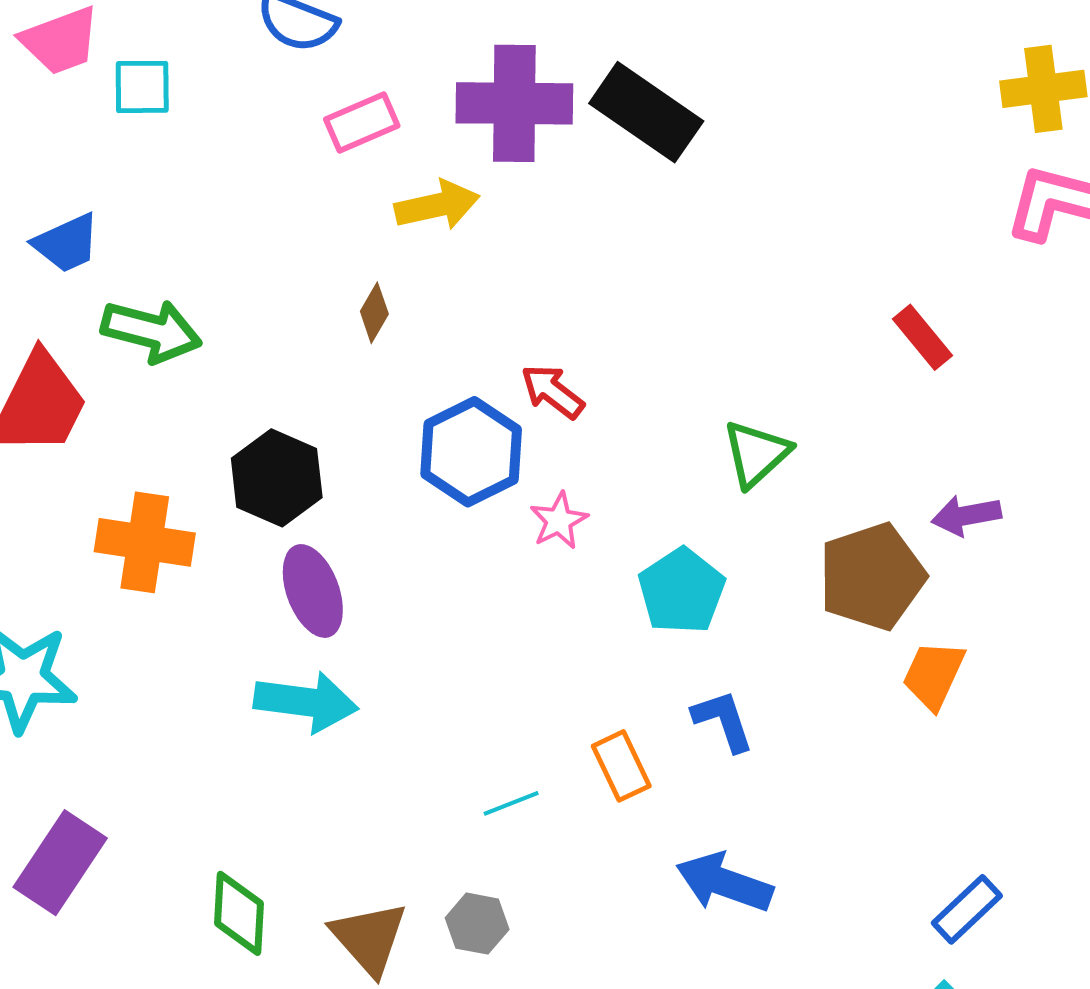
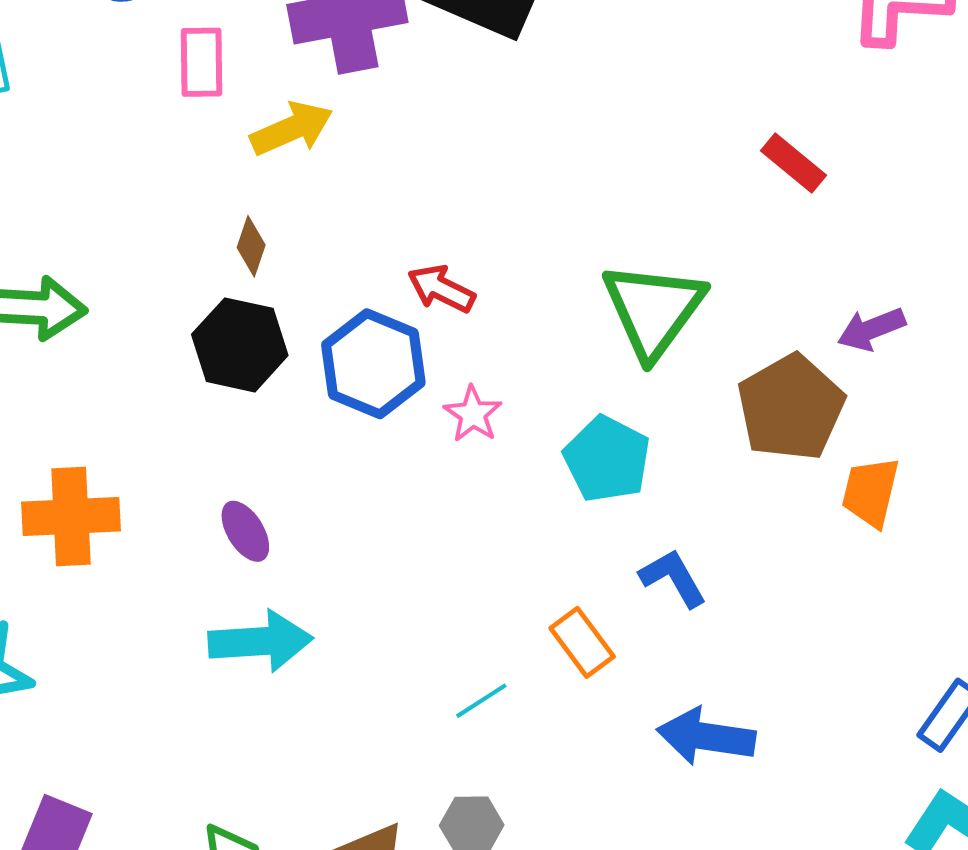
pink rectangle: (362, 123) -> (202, 62), turned -56
green triangle: (756, 454) -> (653, 310), size x1.5
black hexagon: (277, 478) -> (240, 345), moved
purple ellipse: (313, 591) -> (245, 531), size x0.7

